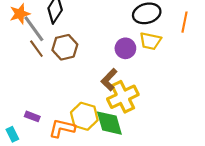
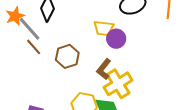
yellow trapezoid: (150, 41) -> (104, 28), moved
brown hexagon: (65, 47) -> (67, 56), moved

